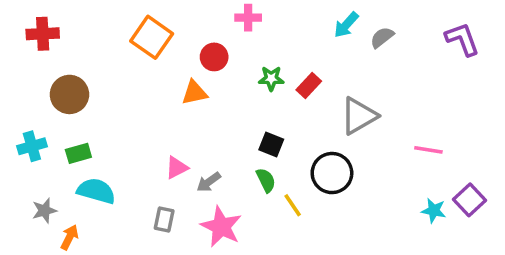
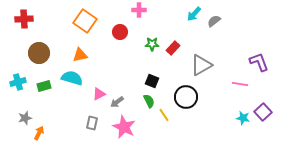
purple L-shape: (462, 39) -> (259, 62), moved
orange triangle: (194, 93) -> (80, 55), moved
cyan semicircle: (96, 191) -> (72, 78), moved

